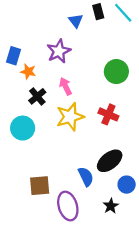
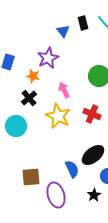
orange star: (28, 72) -> (33, 76), moved
pink arrow: (66, 86) -> (64, 90), moved
yellow star: (70, 117) -> (58, 116), turned -30

